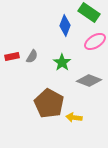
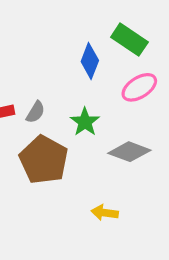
brown pentagon: (49, 103) -> (44, 160), moved

